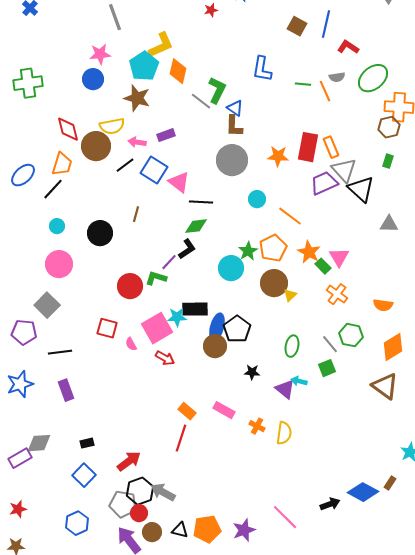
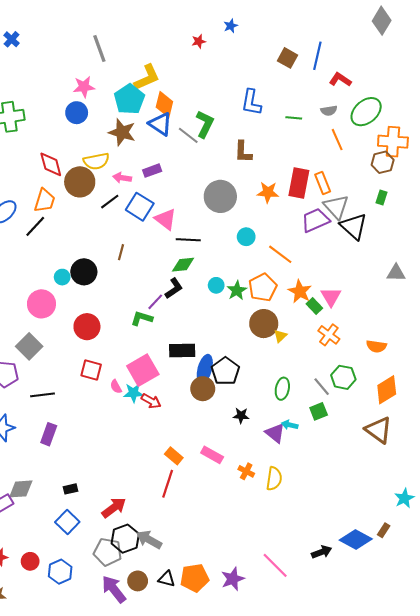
orange line: (325, 91) -> (337, 140), moved
blue triangle: (235, 108) -> (160, 124), moved, size x1.4
brown L-shape: (234, 126) -> (243, 152), moved
gray triangle: (389, 224) -> (396, 273), moved
cyan circle: (57, 226) -> (62, 277), moved
cyan circle: (231, 268) -> (216, 285), moved, size x0.6
red circle: (130, 286) -> (87, 327), moved
cyan star: (177, 317) -> (133, 393), moved
purple rectangle: (66, 390) -> (49, 434), turned 40
red circle: (139, 513) -> (30, 561), moved

